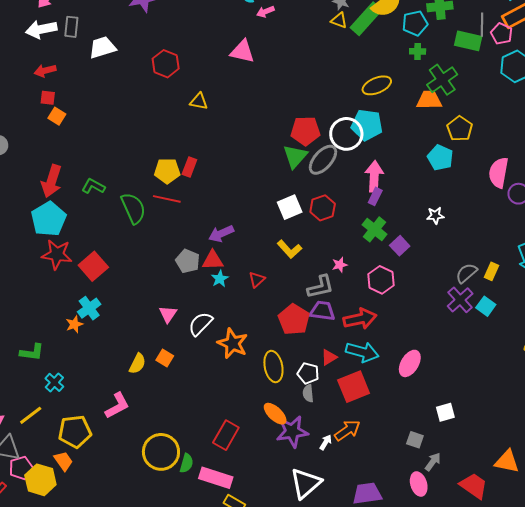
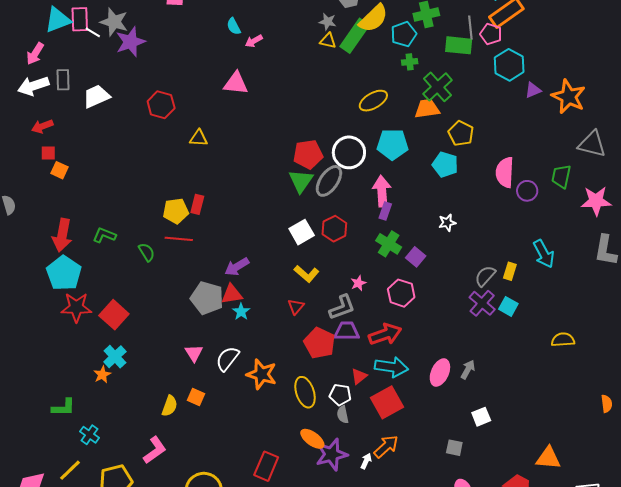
cyan pentagon: (367, 125) -> (393, 144), moved
green semicircle: (133, 208) -> (147, 252), size x0.6
gray pentagon: (188, 261) -> (207, 298), size x1.4
red triangle: (257, 280) -> (296, 307), moved
gray arrow: (433, 462) -> (468, 369), moved

